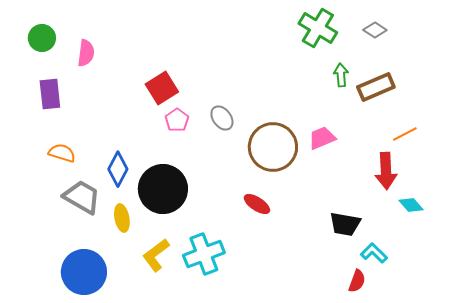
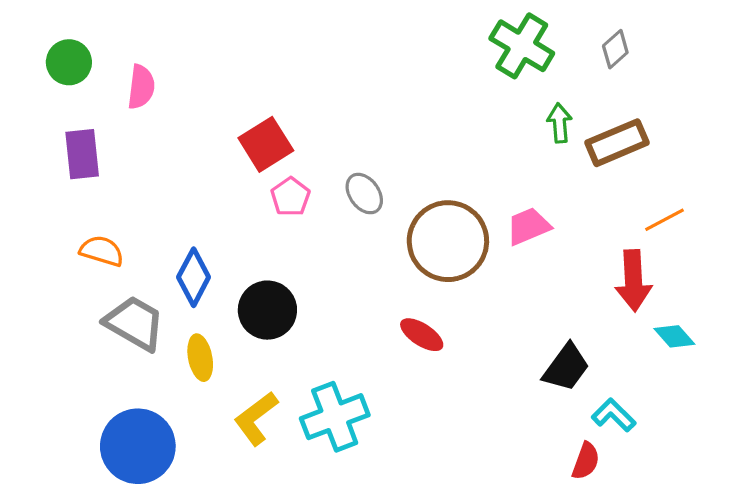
gray diamond: (375, 30) -> (615, 49), turned -75
black circle: (163, 189) -> (267, 310), size x0.7
black trapezoid: (345, 224) -> (566, 367), turned -64

